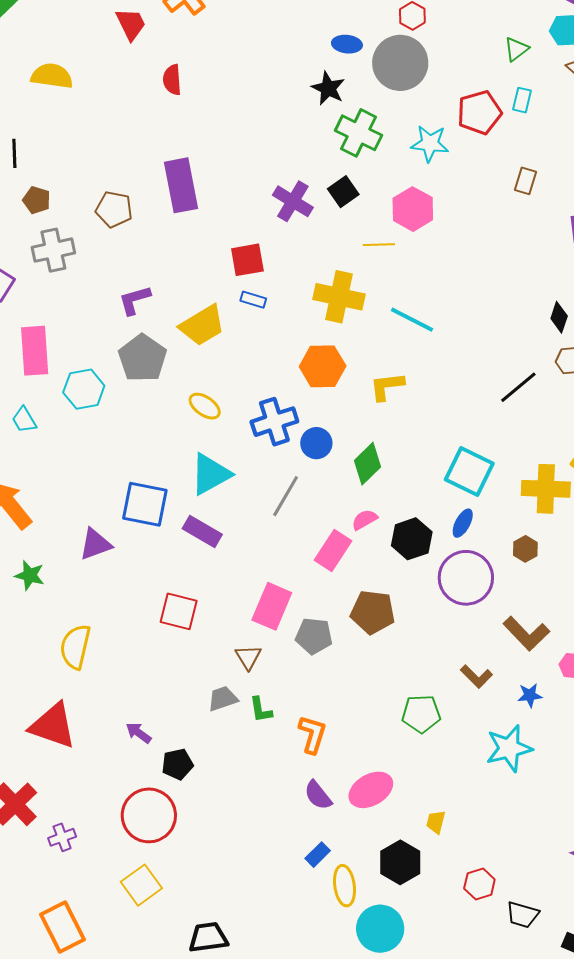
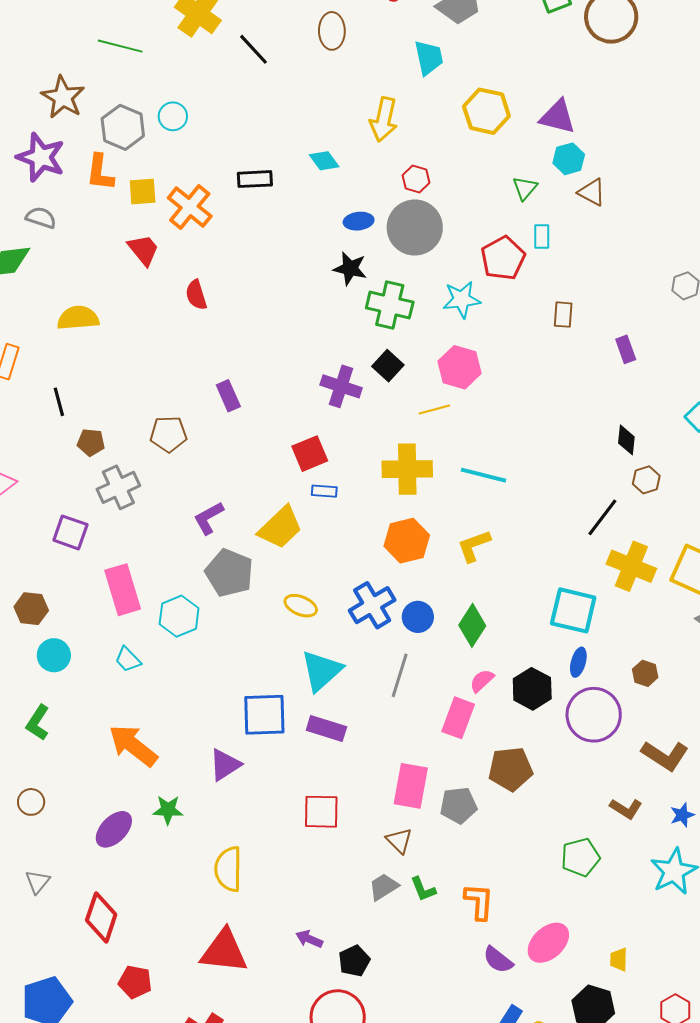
purple rectangle: (181, 185) -> (228, 396), size x0.6
yellow cross: (546, 489) -> (631, 566), moved, turned 33

